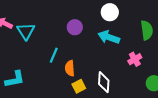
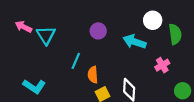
white circle: (110, 12) -> (153, 20), moved
cyan L-shape: (15, 79) -> (34, 86), turned 45

